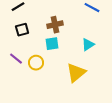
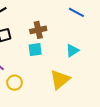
yellow circle: (36, 63) -> (14, 83), moved

